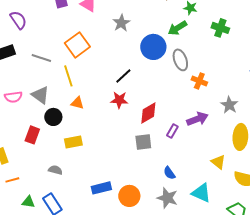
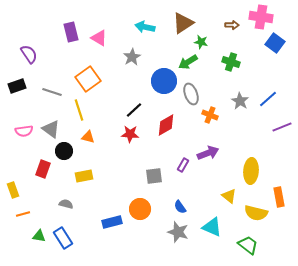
gray star: (229, 105) -> (240, 101), moved
red diamond: (148, 113) -> (166, 125), moved
orange circle: (129, 196) -> (140, 209), moved

